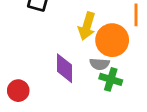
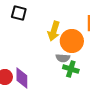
purple diamond: (64, 68) -> (22, 78), moved

